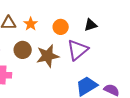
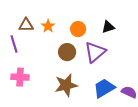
brown circle: (23, 50) -> (67, 52), moved
brown star: (48, 56) -> (66, 85), moved

